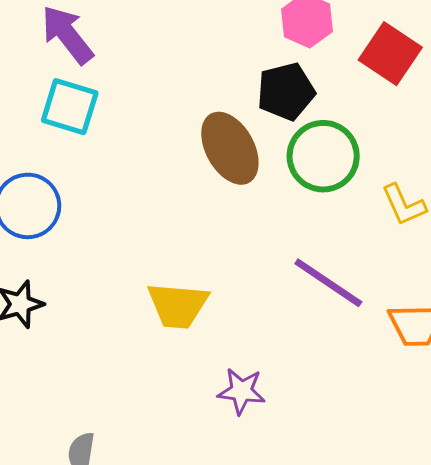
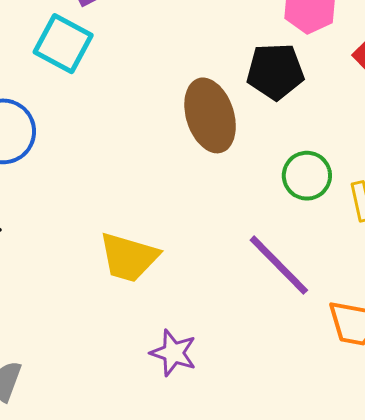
green circle: (323, 156) -> (307, 176), moved, size x0.7

